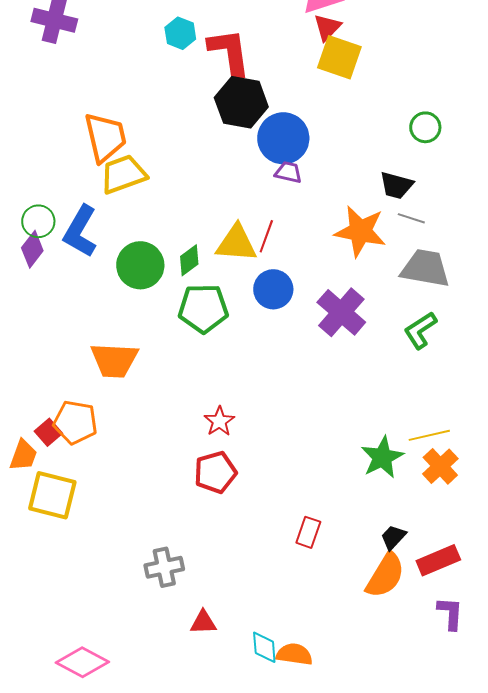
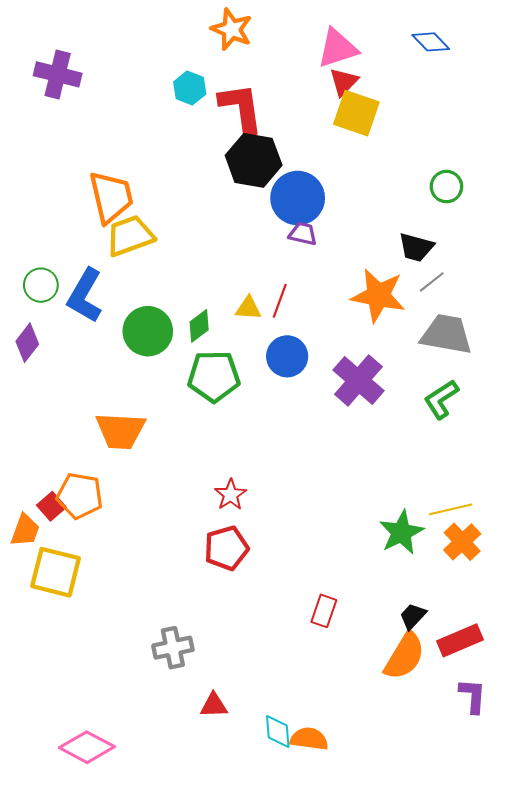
gray line: (411, 218) -> (432, 282), turned -56
yellow triangle: (236, 243) -> (248, 308), size x0.6
purple diamond: (32, 249) -> (27, 343), moved

